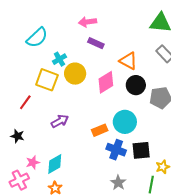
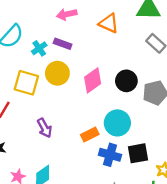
purple rectangle: (96, 43) -> (63, 44), moved
cyan cross: (59, 59) -> (39, 48), moved
orange triangle: (128, 61) -> (109, 23), moved
purple arrow: (60, 121) -> (45, 128), turned 96

